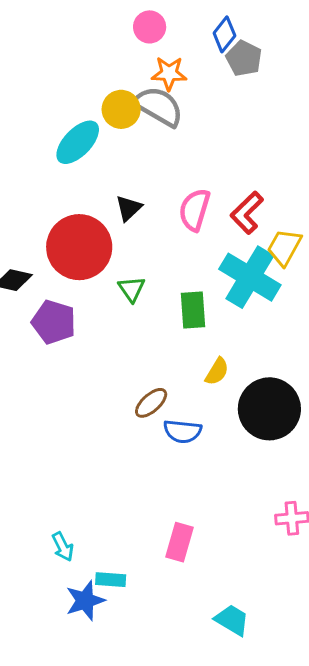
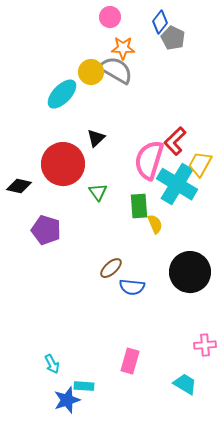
pink semicircle: (195, 210) -> (149, 160), moved, size x1.4
purple pentagon: (54, 322) -> (46, 230), moved
yellow semicircle: (217, 371) -> (155, 224), moved, turned -54
cyan trapezoid: (232, 620) -> (185, 384), moved

